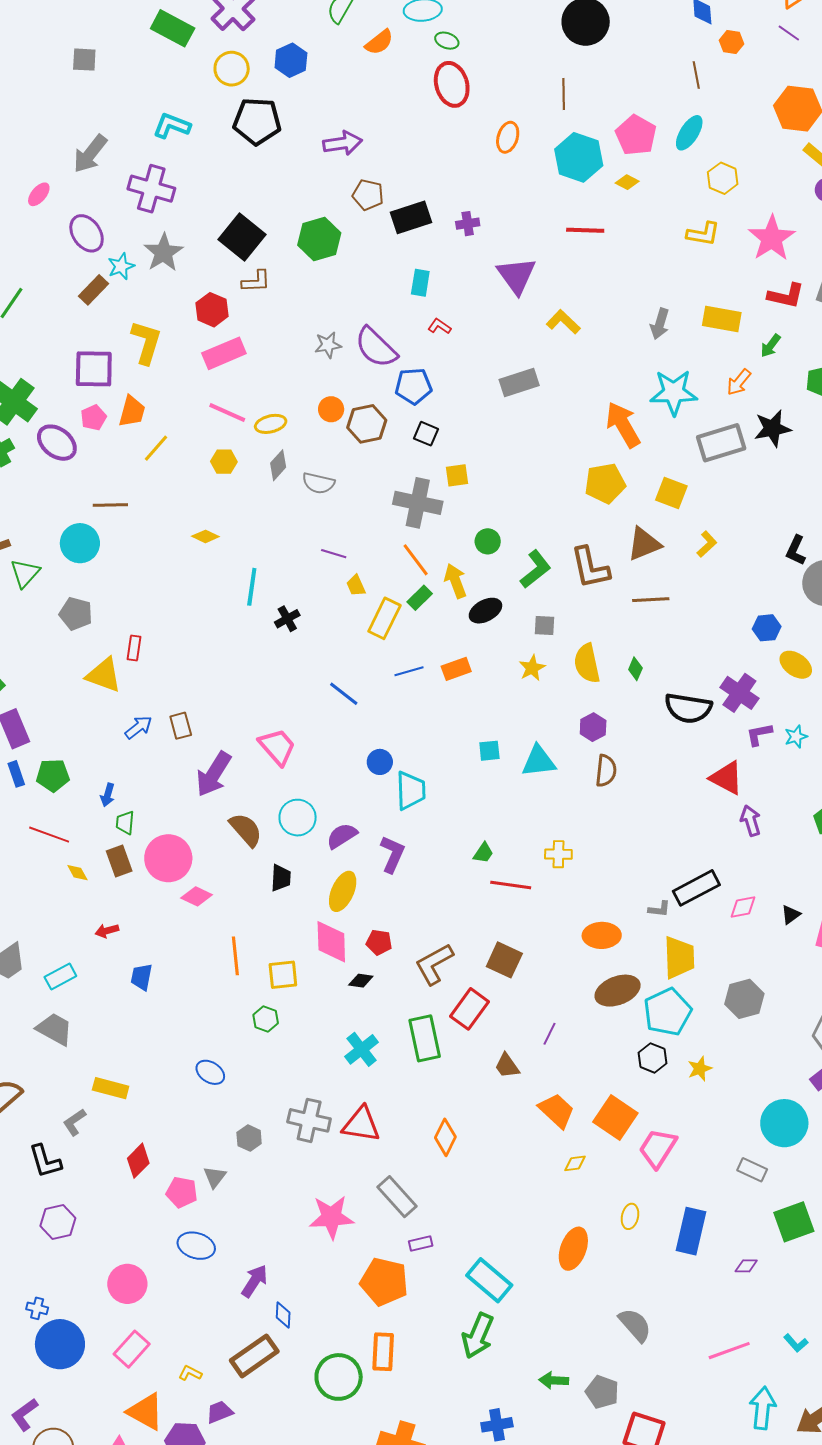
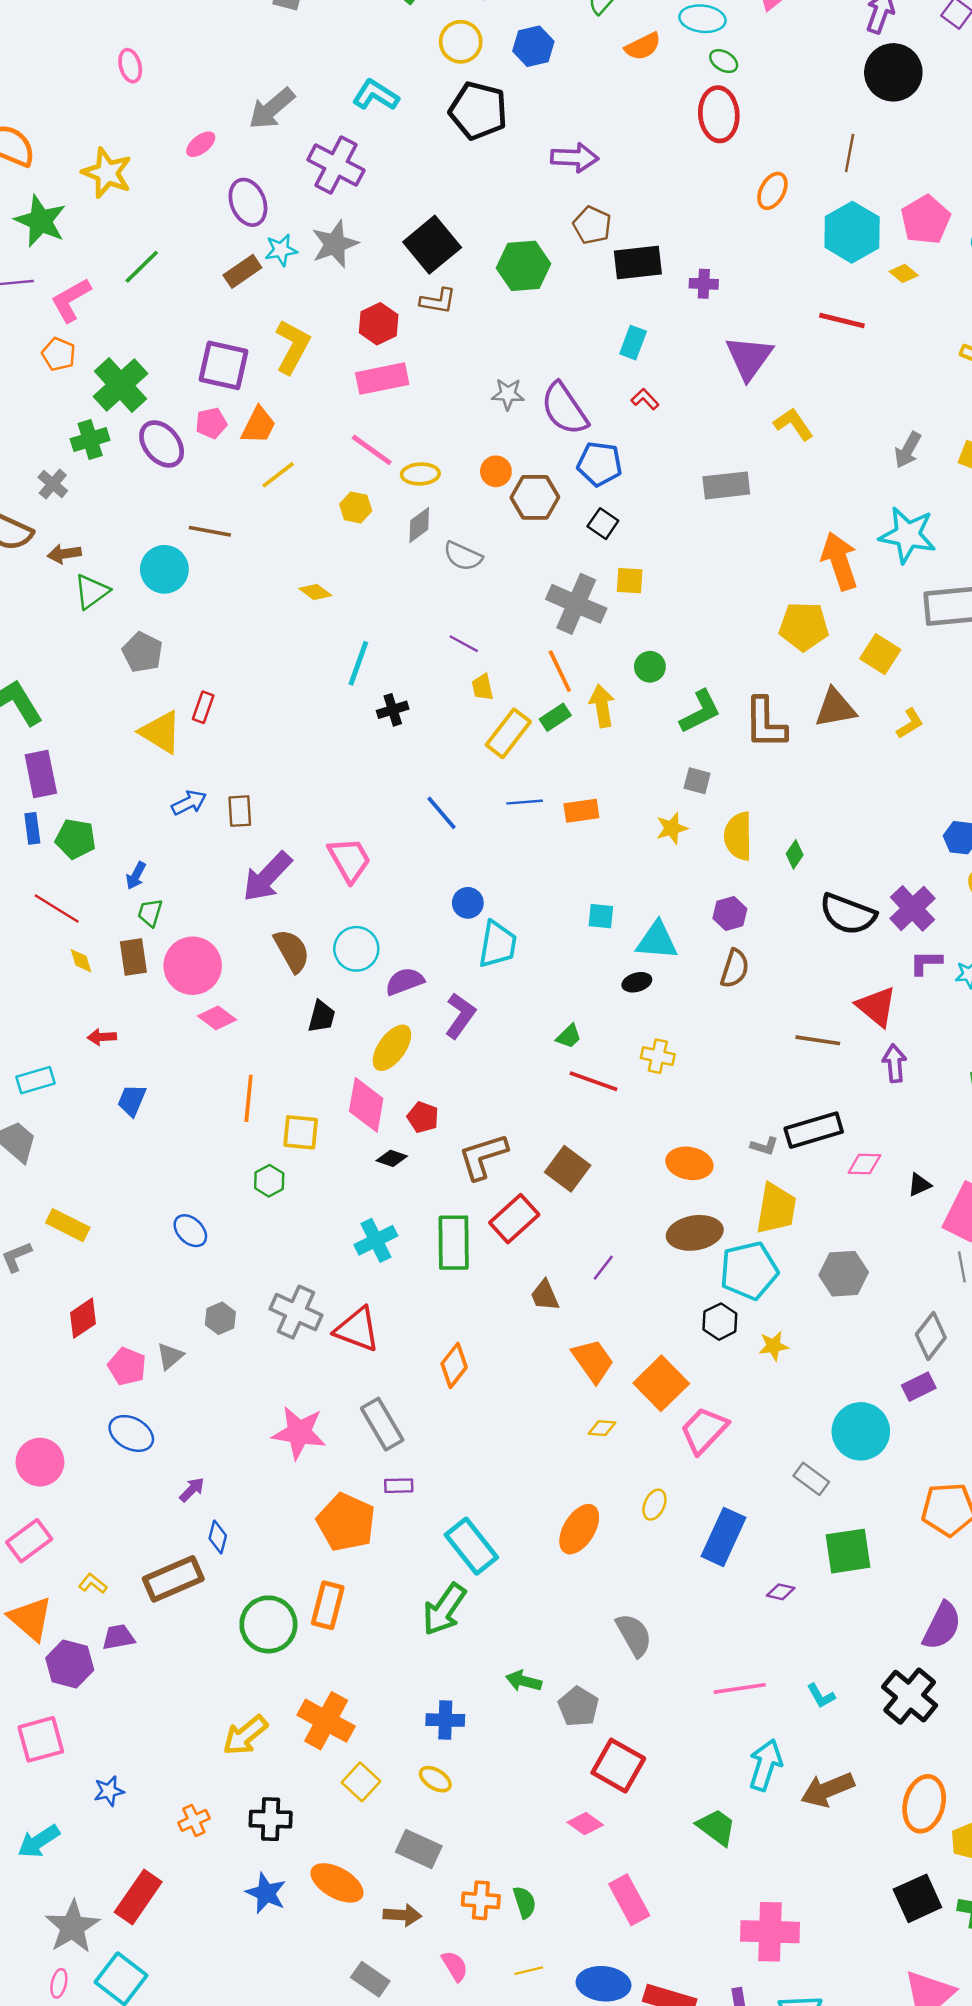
brown line: (651, 600) -> (818, 1040), moved
black ellipse: (485, 611) -> (637, 982), moved, size x0.7
purple arrow: (254, 1281) -> (192, 1490), size x0.7

